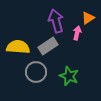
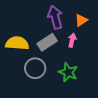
orange triangle: (88, 18) -> (81, 20), moved
pink arrow: (77, 33) -> (72, 40), moved

